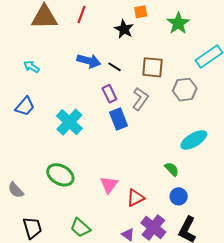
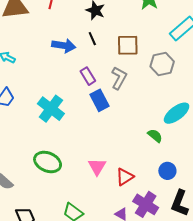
black line: (115, 67) -> (92, 39), moved, turned 40
green semicircle: (172, 169) -> (155, 136), moved

